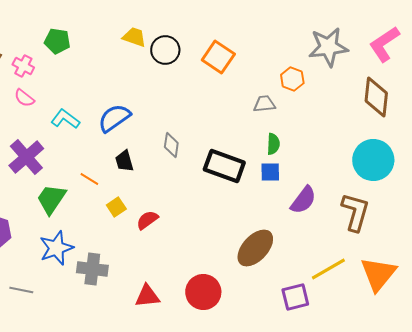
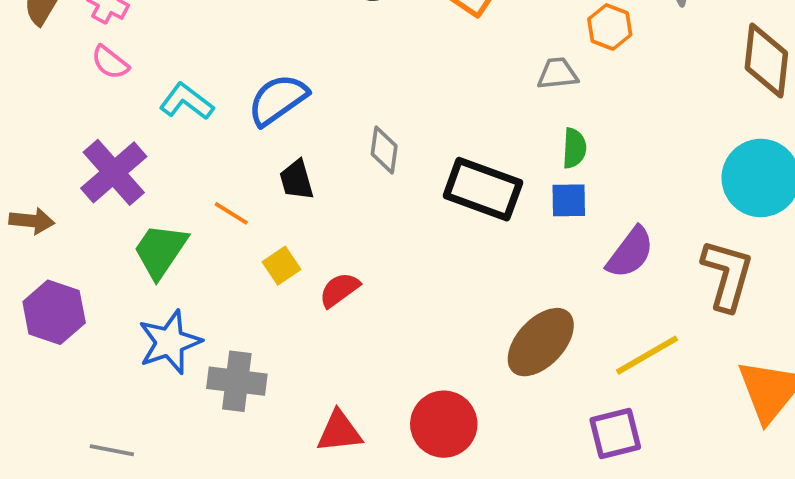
yellow line: (328, 269) -> (647, 355), moved
gray line: (21, 290) -> (112, 450), moved

